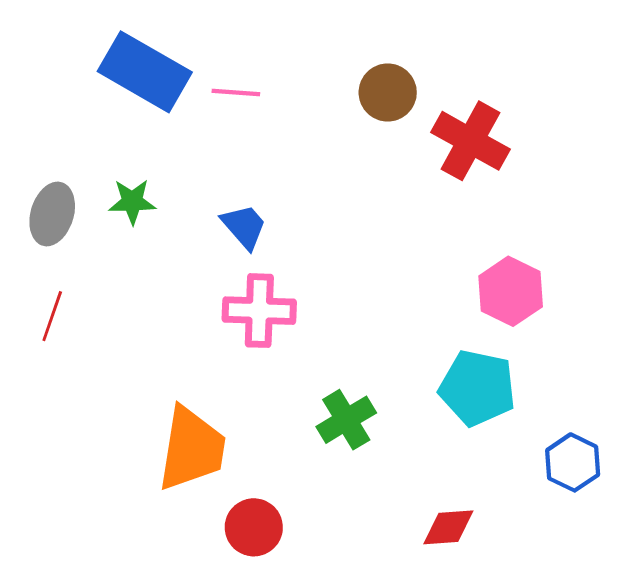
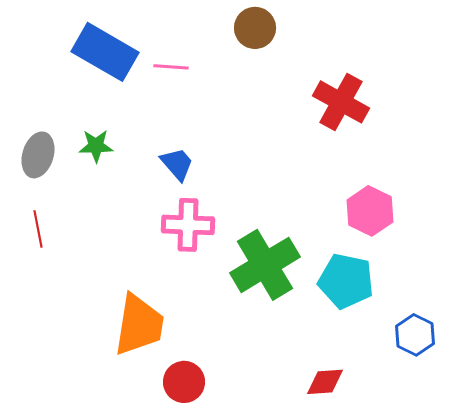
brown circle: (388, 93) -> (255, 28), moved
red line: (52, 316) -> (38, 229), turned -30
green cross: (346, 420) -> (265, 265), moved, size x1.6

